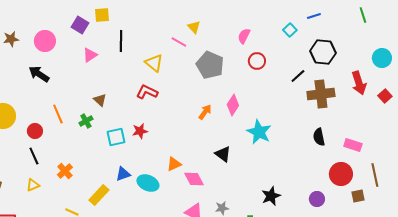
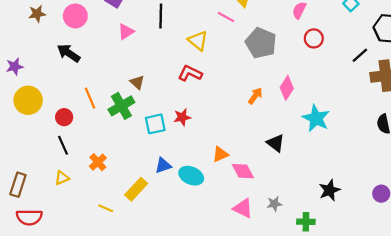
green cross: (86, 121) -> (121, 106), size x1.6

